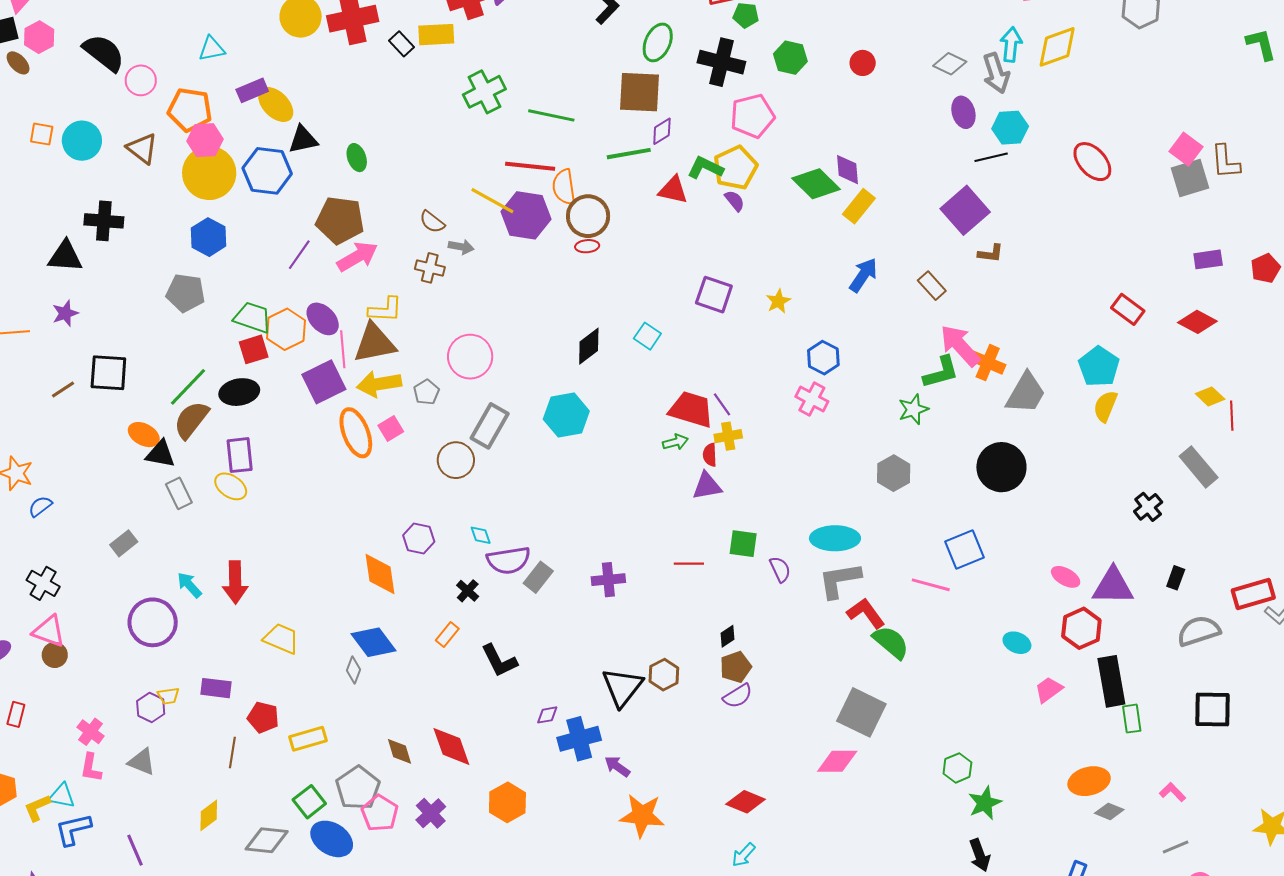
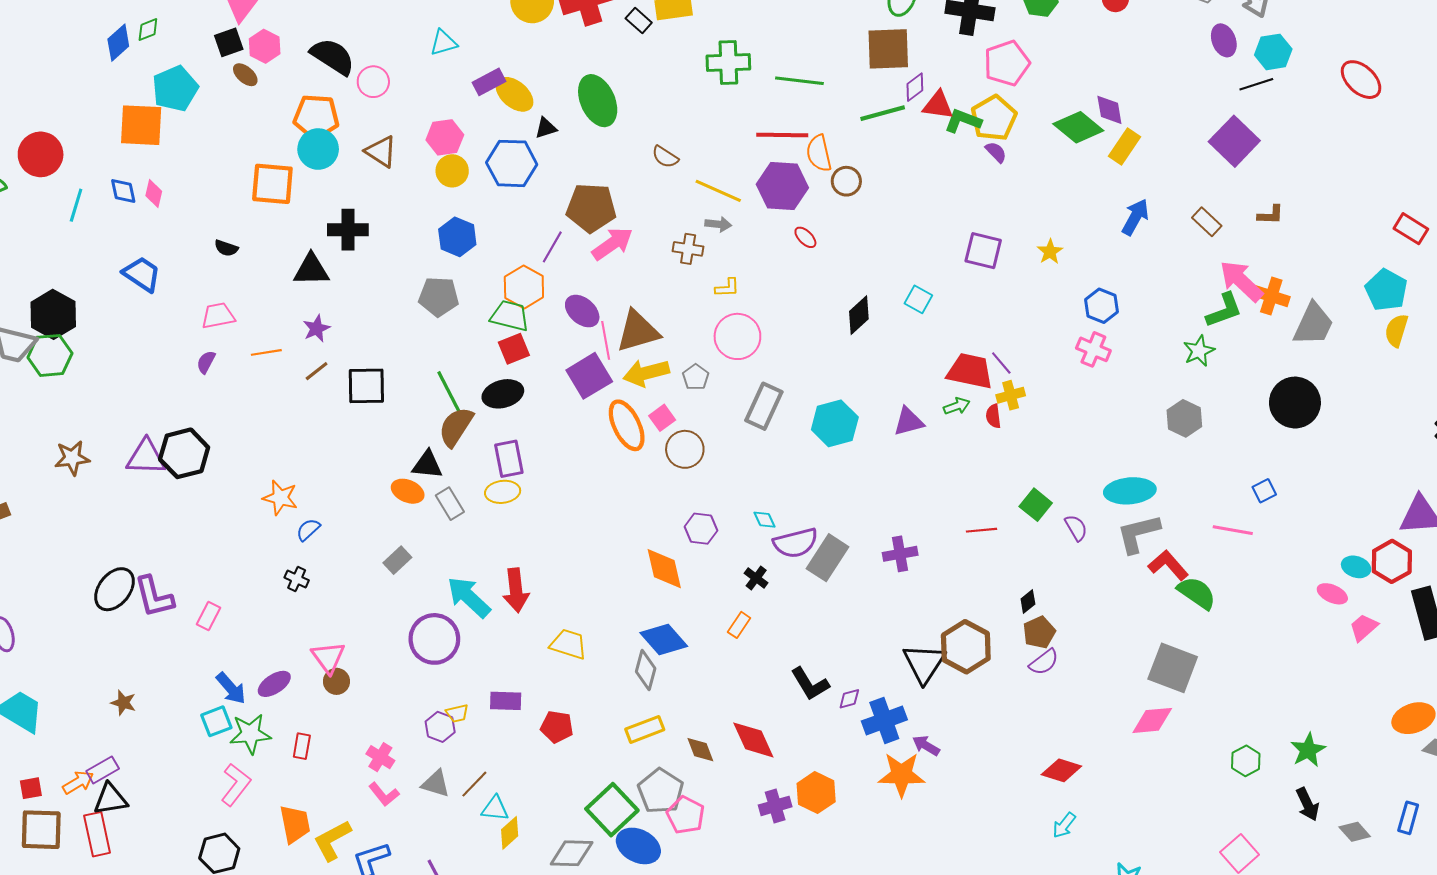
green cross: (484, 92) -> (728, 62), turned 30
orange pentagon: (190, 110) -> (316, 117), moved
orange square: (42, 134) -> (272, 184), moved, size x1.8
black triangle: (303, 140) -> (546, 128), size x0.7
green ellipse: (357, 158) -> (598, 101), moved, size x1.8
yellow circle: (209, 173) -> (452, 171), size x0.6
red triangle: (673, 190) -> (938, 105), moved
yellow line: (492, 201) -> (718, 191), moved
brown circle: (588, 216) -> (846, 181), size x0.7
brown semicircle: (432, 222) -> (665, 157), moved
red ellipse: (587, 246) -> (805, 237), moved, turned 55
brown L-shape: (991, 253) -> (1271, 215), moved
yellow L-shape: (385, 310) -> (727, 288), moved, size x0.7
orange hexagon: (286, 329) -> (524, 287), moved
green line: (188, 387) -> (450, 393), turned -66
brown line: (63, 389) -> (317, 371), moved
cyan hexagon: (566, 415) -> (835, 423), moved
orange ellipse: (144, 435) -> (408, 491), moved
brown circle: (456, 460) -> (685, 449), moved
yellow ellipse: (231, 486) -> (503, 492), turned -36
purple triangle: (707, 486) -> (909, 421), moved
green square: (743, 544) -> (1036, 505), turned 36
blue square: (964, 550) -> (1264, 491), size x0.6
gray rectangle: (538, 577) -> (828, 558), size x1.4
pink ellipse: (1066, 577) -> (1332, 594), moved
black cross: (43, 583) -> (297, 579), moved, size x0.7
cyan arrow: (189, 585) -> (469, 597), size x1.6
pink triangle: (49, 631) -> (328, 657), turned 39
cyan ellipse: (1017, 643) -> (1356, 567), moved
black L-shape: (499, 661) -> (810, 684), moved
gray diamond: (353, 670) -> (646, 670), size x1.4
brown hexagon: (664, 675) -> (966, 647), size x1.6
yellow rectangle: (308, 739) -> (645, 729), moved
brown line: (232, 753) -> (474, 784), moved, turned 40
pink L-shape: (91, 768) -> (384, 794), turned -44
green hexagon: (957, 768) -> (1246, 761), moved
cyan triangle: (62, 796) -> (495, 809), moved
green square: (309, 802) -> (612, 810), size x1.5
yellow L-shape: (37, 808) -> (332, 840), size x1.4
purple cross: (431, 813) -> (775, 806), moved, turned 32
orange star: (642, 816) -> (901, 775), moved

